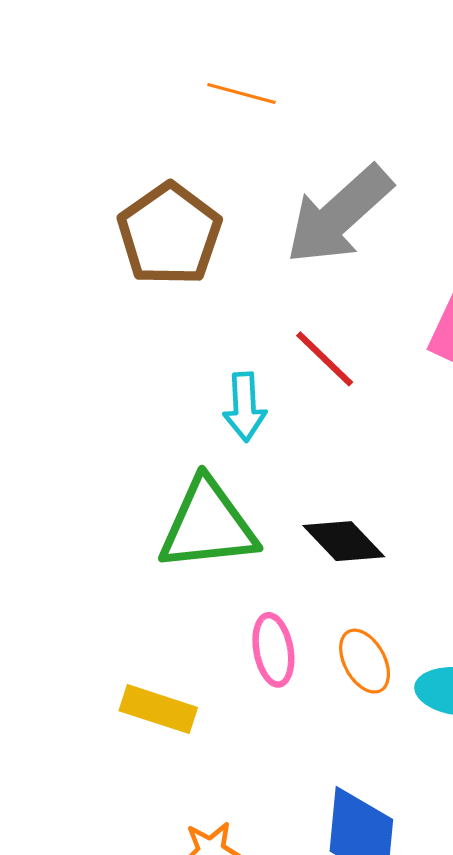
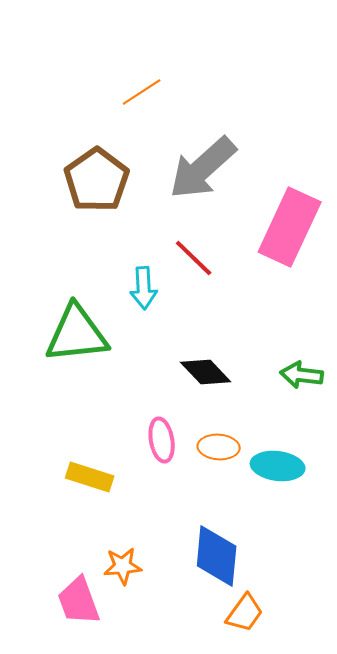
orange line: (241, 93) -> (142, 92), turned -48
green triangle: (208, 525) -> (77, 334), moved
orange ellipse: (365, 661) -> (219, 447), turned -57

